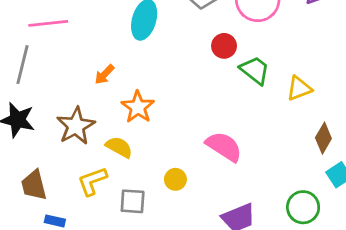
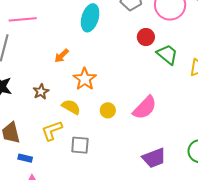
brown star: (76, 126) -> (41, 92), size x0.6
pink semicircle: (224, 147) -> (145, 108), turned 100
yellow circle: (175, 179) -> (108, 110), moved

